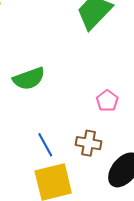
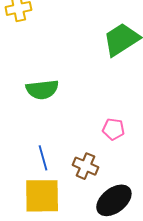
pink pentagon: (107, 101) -> (113, 129), turned 30

